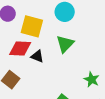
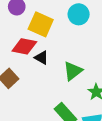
green triangle: (65, 44) -> (73, 71), moved

